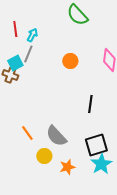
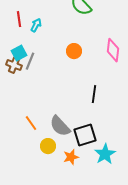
gray line: (28, 54) -> (30, 61), moved
black square: (96, 145) -> (85, 135), moved

